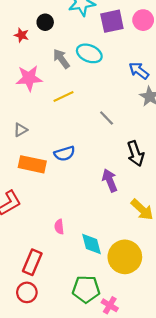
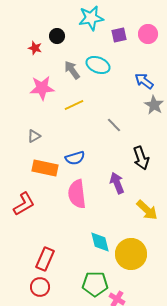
purple square: (112, 21) -> (119, 35), size x0.7
pink semicircle: (59, 227) -> (77, 194), moved, size x2.0

